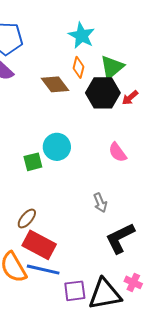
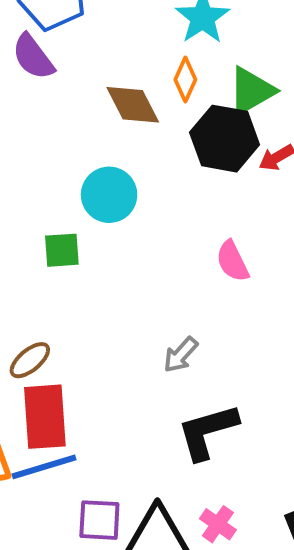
cyan circle: (57, 147) -> (109, 195), moved
gray arrow: (100, 203) -> (181, 355), turned 54
red rectangle: (39, 245) -> (45, 417), turned 48
blue line: (43, 270) -> (44, 467), turned -40

